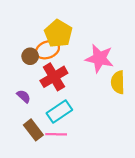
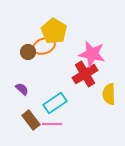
red cross: (54, 77) -> (85, 74), moved
yellow semicircle: (118, 82) -> (109, 94), moved

